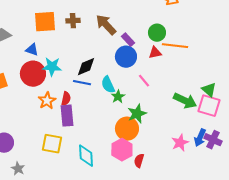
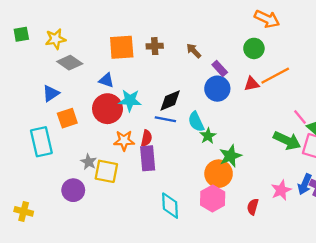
brown arrow: (106, 25) -> (194, 51), size x0.6
green circle: (157, 33) -> (254, 48), moved
orange line: (175, 46) -> (275, 76), turned -35
pink line: (144, 81) -> (300, 117), moved
orange star: (47, 101) -> (124, 141), turned 30
yellow square: (52, 144) -> (106, 171), moved
red semicircle: (139, 161) -> (253, 207), moved
gray star: (18, 169) -> (89, 162), moved

